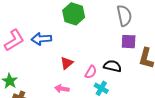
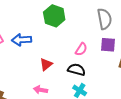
black semicircle: (112, 66) -> (76, 70), moved
pink semicircle: (91, 72) -> (81, 49), moved

